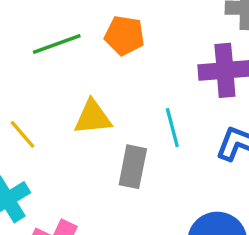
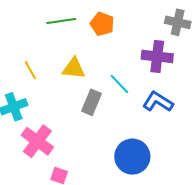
cyan line: (172, 128) -> (119, 84), turned -40

